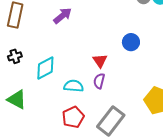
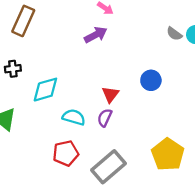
purple arrow: (63, 16) -> (96, 35), moved

